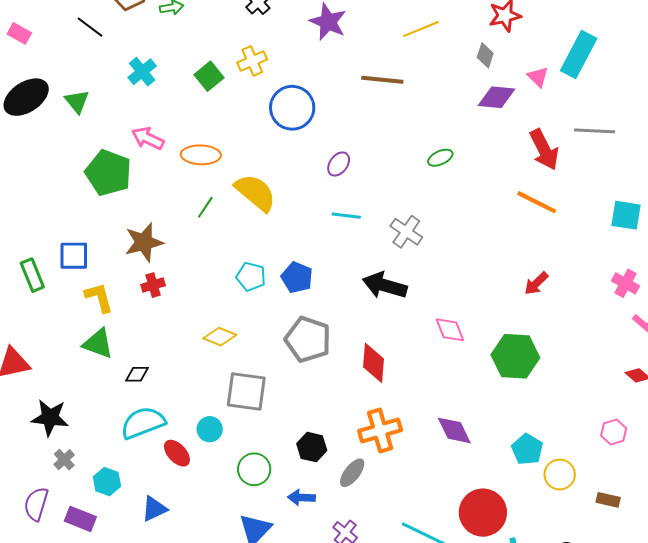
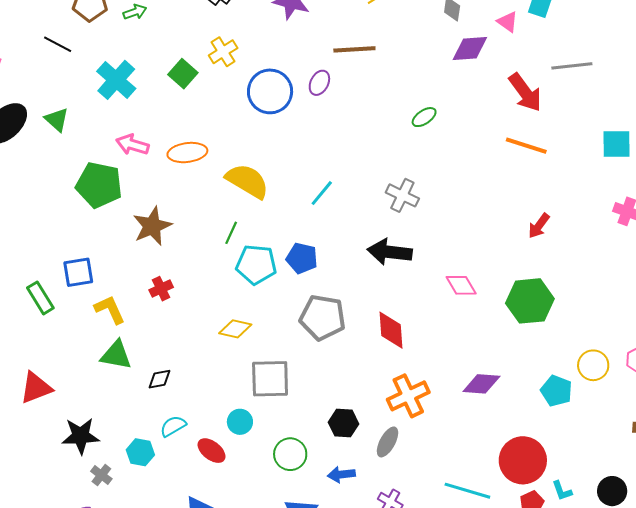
cyan cross: (142, 72) -> (116, 80), size x1.4
purple ellipse: (339, 164) -> (319, 83), moved
green line: (205, 207) -> (231, 233), moved
cyan line: (346, 216) -> (322, 193), moved, turned -48
brown star: (144, 242) -> (152, 226), moved
cyan pentagon: (251, 277) -> (256, 265), size x1.4
cyan semicircle: (143, 423) -> (173, 426), size x0.6
purple diamond: (454, 430) -> (481, 384), turned -51
yellow circle: (560, 475) -> (593, 365), moved
cyan hexagon: (107, 482) -> (140, 452), moved

